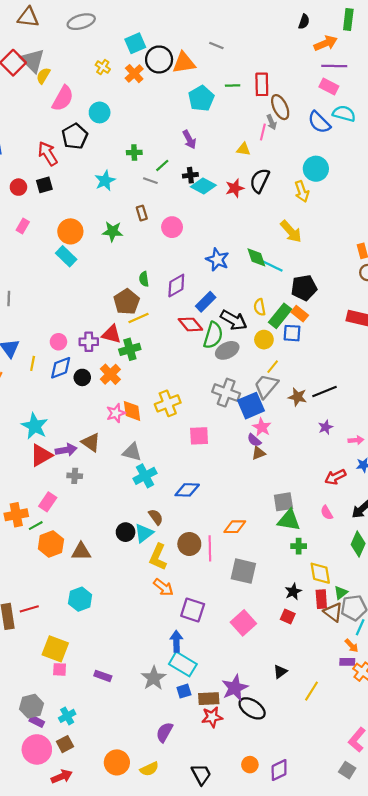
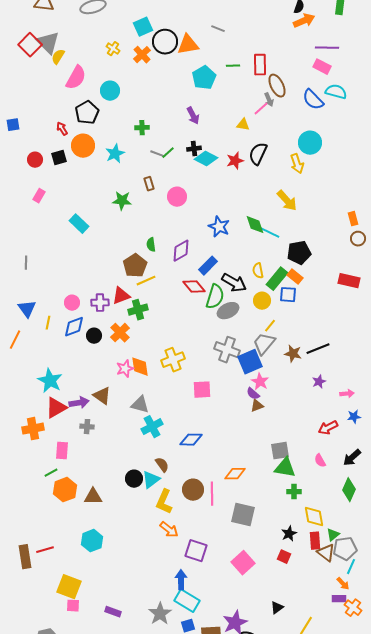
orange arrow: (326, 43) -> (304, 21), moved
pink line: (263, 132) -> (261, 109), turned 35
red arrow: (48, 154) -> (62, 129), size x0.6
green line: (162, 165) -> (168, 153), moved
orange circle: (70, 231) -> (83, 146), moved
red triangle: (111, 334) -> (121, 296), turned -36
pink rectangle: (48, 502) -> (62, 451), turned -30
orange cross: (16, 515) -> (33, 429), moved

